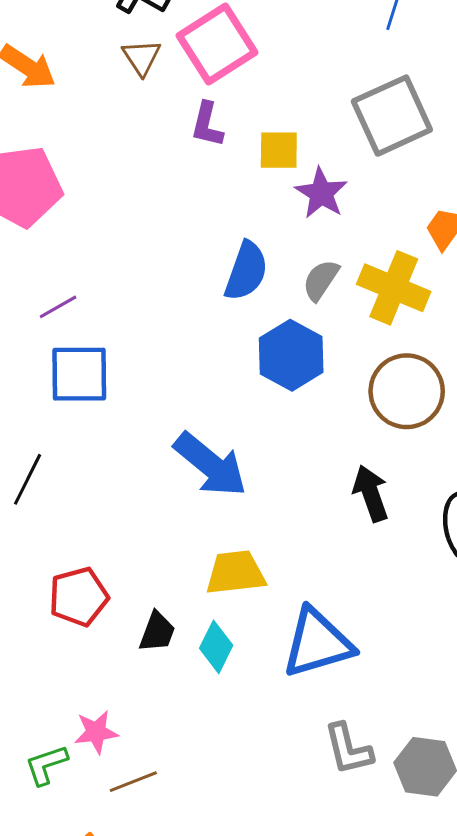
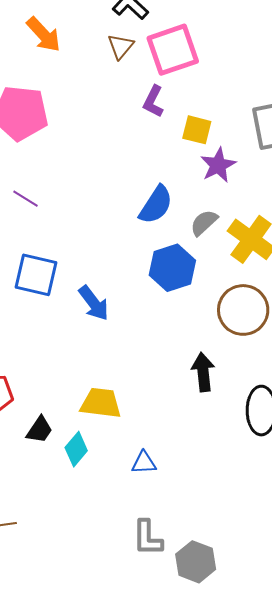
purple line: (58, 307) -> (26, 199), turned 48
blue square: (79, 374) -> (36, 275), moved
blue arrow: (210, 465) -> (94, 303), moved, size x0.7
blue triangle: (317, 643) -> (144, 463), size x0.5

